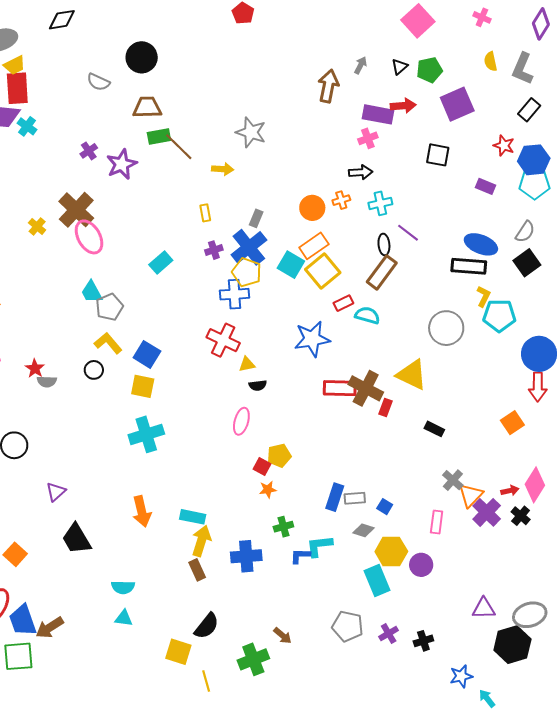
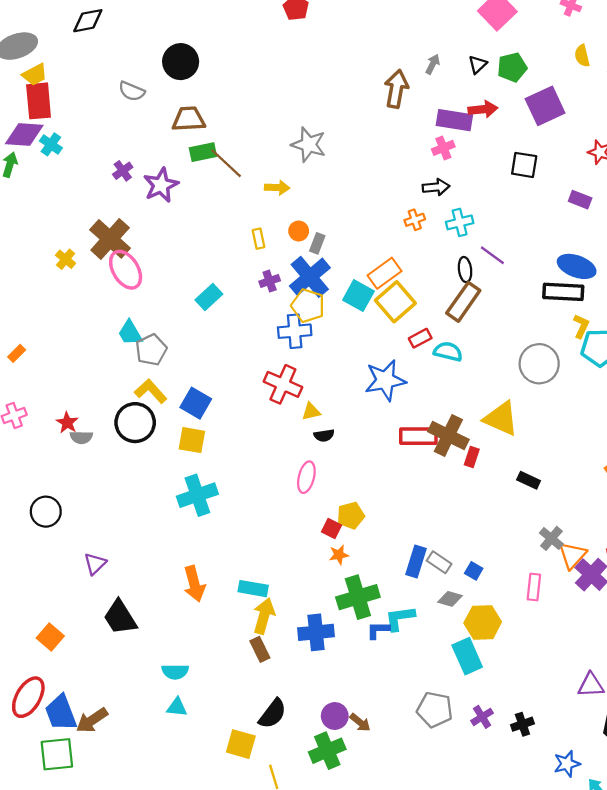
orange circle: (312, 208) -> (299, 231), moved, size x0.7
black circle: (94, 370) -> (135, 423), size x1.8
gray rectangle: (355, 498) -> (439, 562), turned 40
green cross: (283, 527) -> (358, 597), size x1.8
purple circle: (421, 565) -> (335, 716), moved

